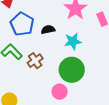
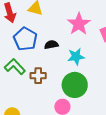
brown cross: (35, 61) -> (38, 76), turned 35

